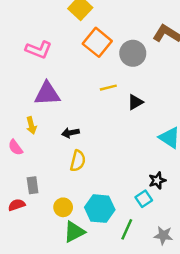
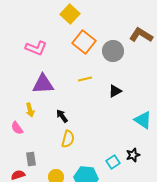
yellow line: (108, 88) -> (85, 79), moved
black arrow: (70, 133) -> (62, 116), turned 64
cyan square: (144, 199) -> (113, 162), moved

